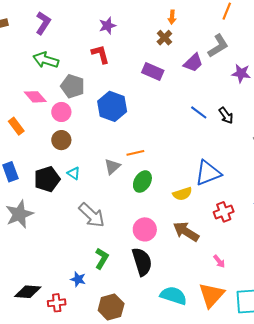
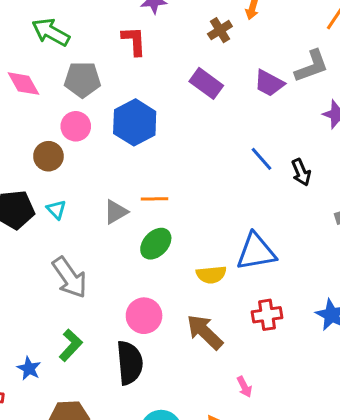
brown cross: (164, 38) -> (220, 30), moved
purple trapezoid: (193, 63) -> (269, 83), turned 60
gray pentagon: (73, 86) -> (82, 80), turned -30
pink circle: (61, 112) -> (76, 126), moved

